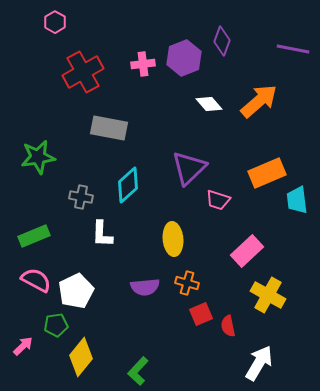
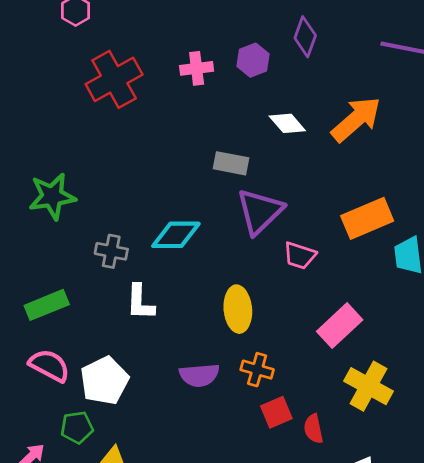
purple hexagon: (184, 58) -> (253, 60), size x0.7
gray rectangle: (109, 128) -> (231, 163), moved, size x0.7
cyan diamond: (128, 185) -> (176, 235), turned 42

